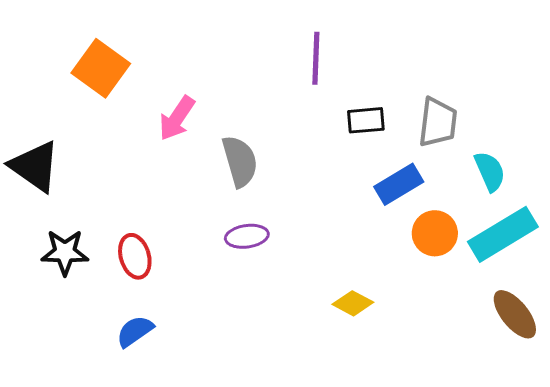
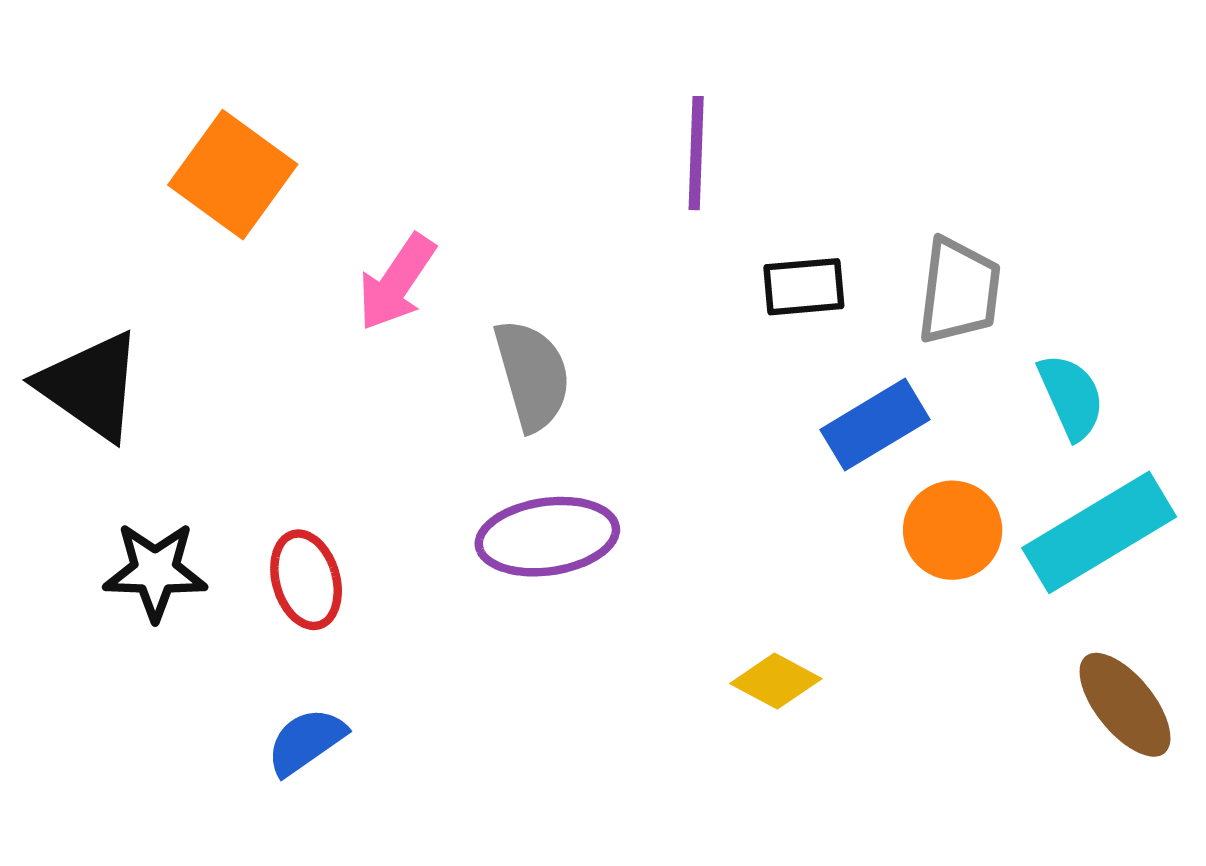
purple ellipse: (247, 236) -> (547, 537), size x1.5

